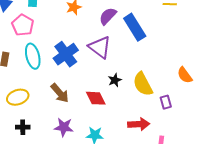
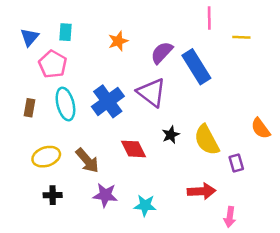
brown arrow: (60, 93) -> (87, 160), moved
red diamond: (96, 98) -> (134, 149), moved

